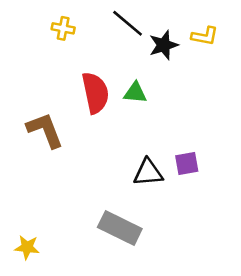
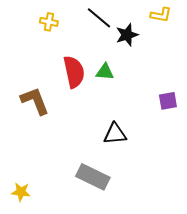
yellow L-shape: (205, 36) -> (161, 15), moved
purple square: (187, 164) -> (168, 101), moved

